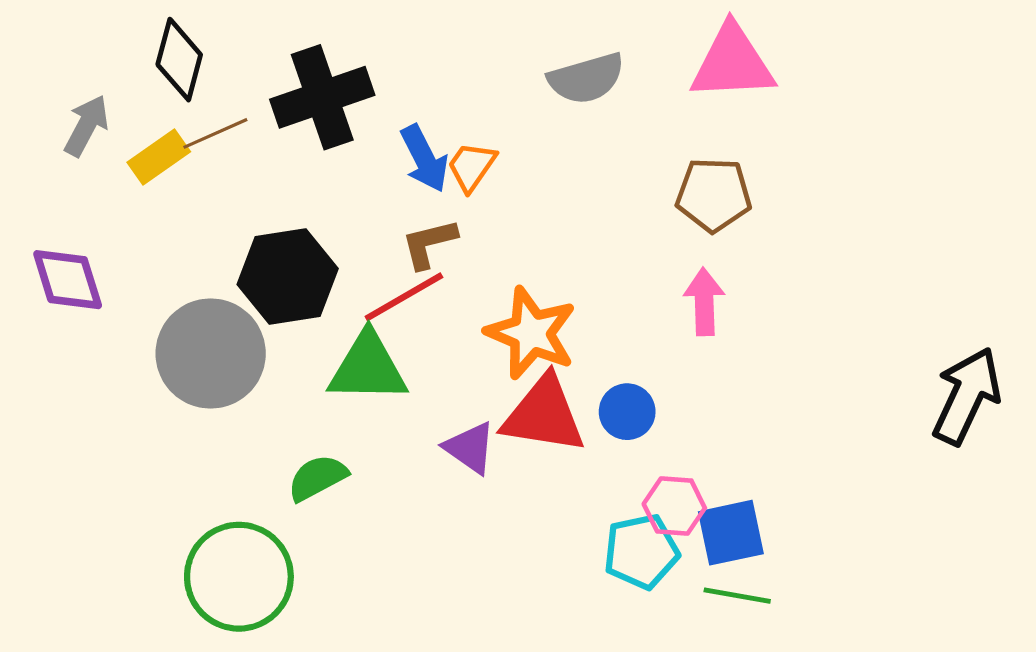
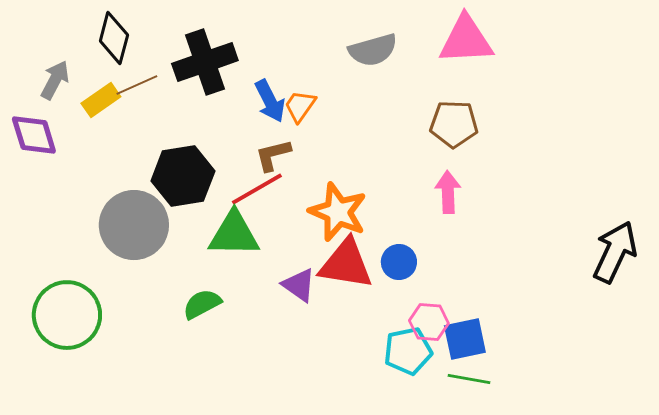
purple diamond: (68, 280) -> (34, 135), moved
green circle: (239, 577) -> (67, 315), moved

